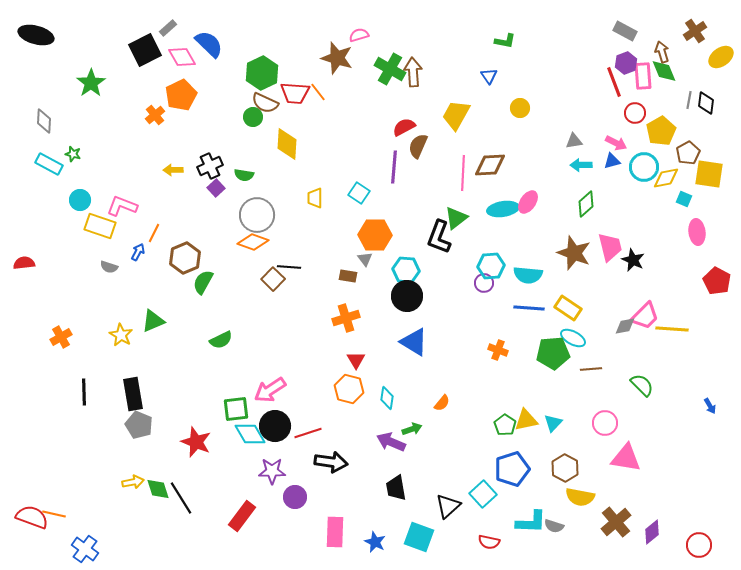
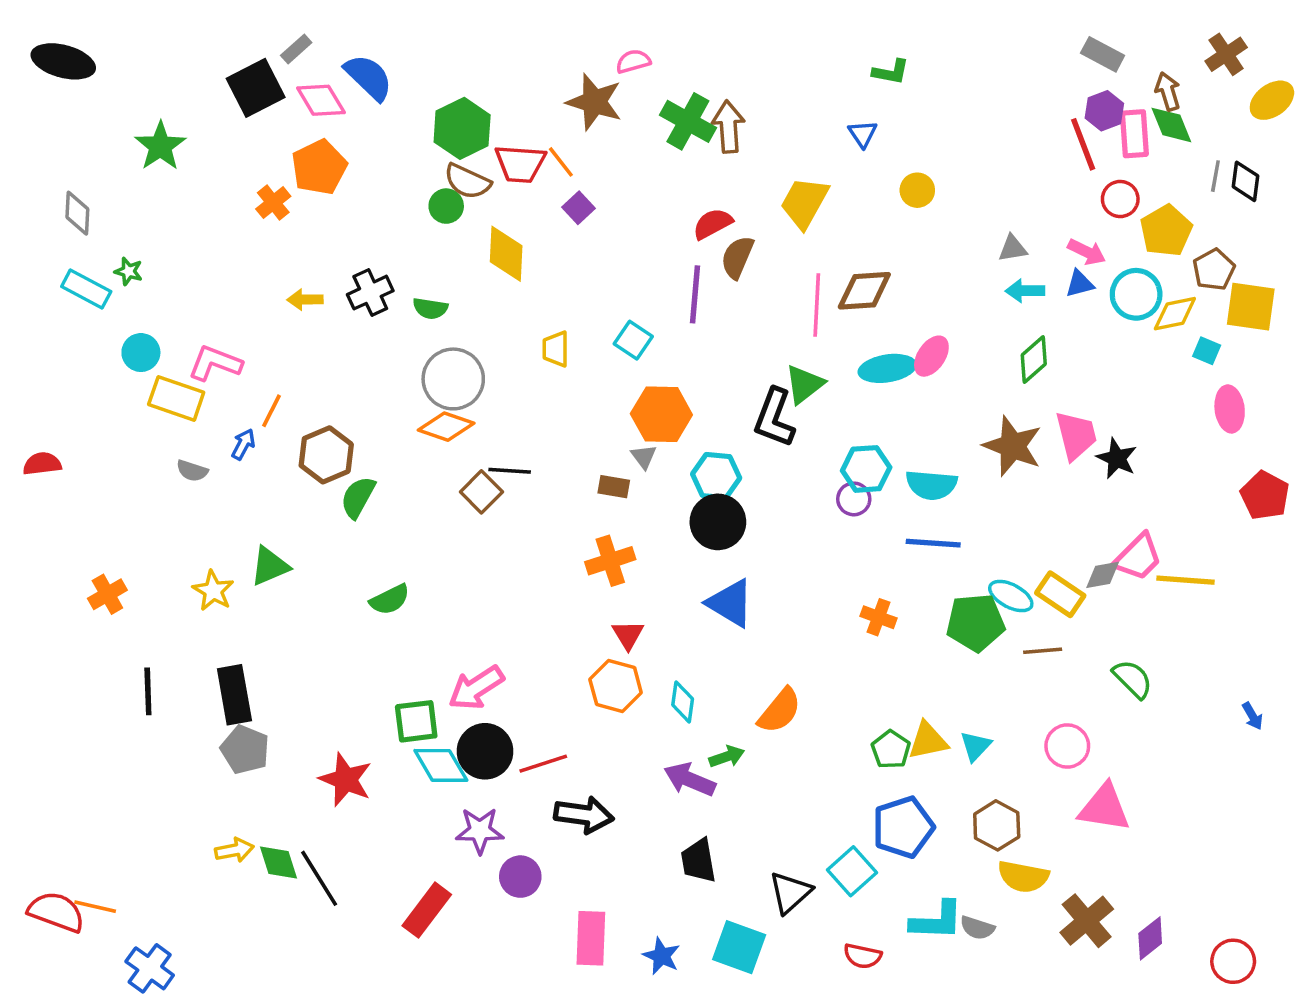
purple square: (216, 188) -> (579, 208), moved
yellow rectangle: (568, 308) -> (1060, 594), moved
orange semicircle: (442, 403) -> (780, 711), size x1.6

